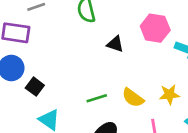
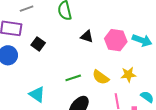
pink hexagon: (155, 28) -> (116, 40), moved
black square: (35, 87) -> (38, 44), moved

